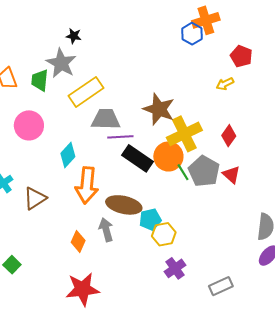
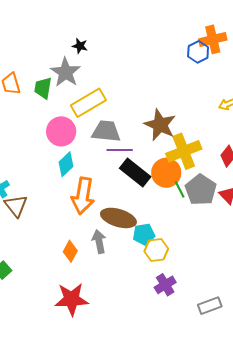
pink circle: (29, 125) -> (61, 131), moved
brown triangle: (35, 198) -> (16, 206), moved, turned -40

